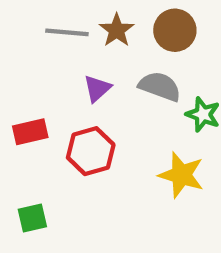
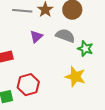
red hexagon: (91, 151) -> (28, 85), moved

